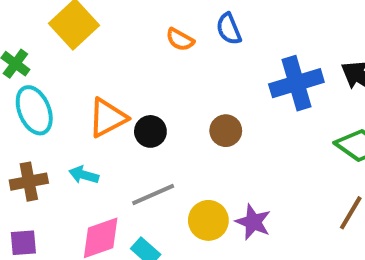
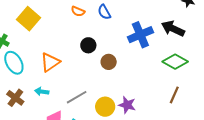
orange semicircle: (180, 40) -> (78, 11), moved
black circle: (150, 131) -> (88, 45), moved
brown cross: (29, 182) -> (15, 98), turned -36

